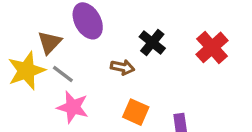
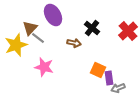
gray line: (63, 74) -> (38, 38), moved
orange square: (136, 112) -> (98, 70), moved

